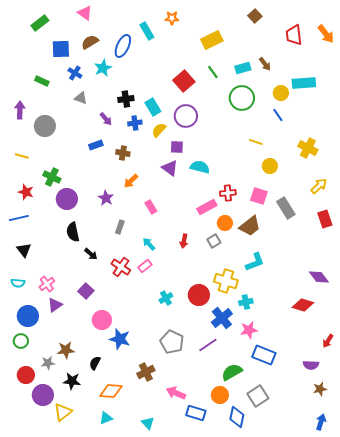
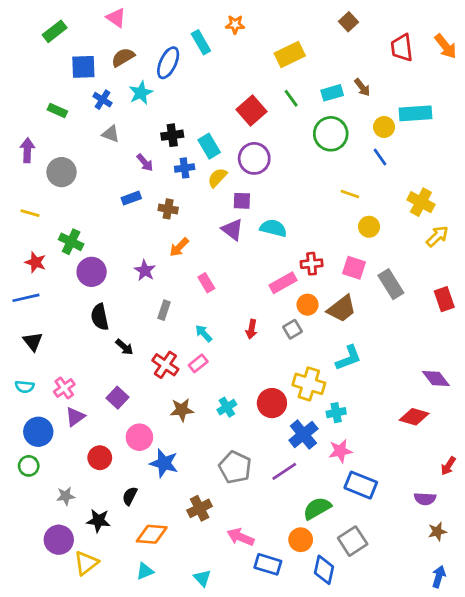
yellow arrow: (319, 186) -> (437, 236), moved
brown star: (66, 350) -> (182, 410), moved
red circle: (26, 375) -> (100, 458), moved

